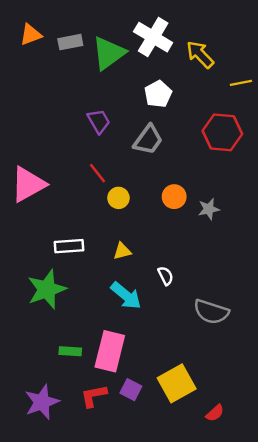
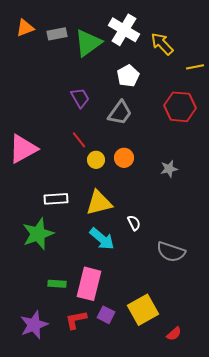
orange circle: (174, 197) -> (124, 158), moved
yellow triangle: (122, 251) -> (99, 203), size x1.8

